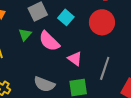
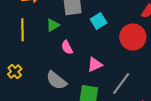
pink semicircle: (49, 41) -> (67, 47), moved, size x0.6
pink triangle: (75, 59) -> (95, 64), turned 42

